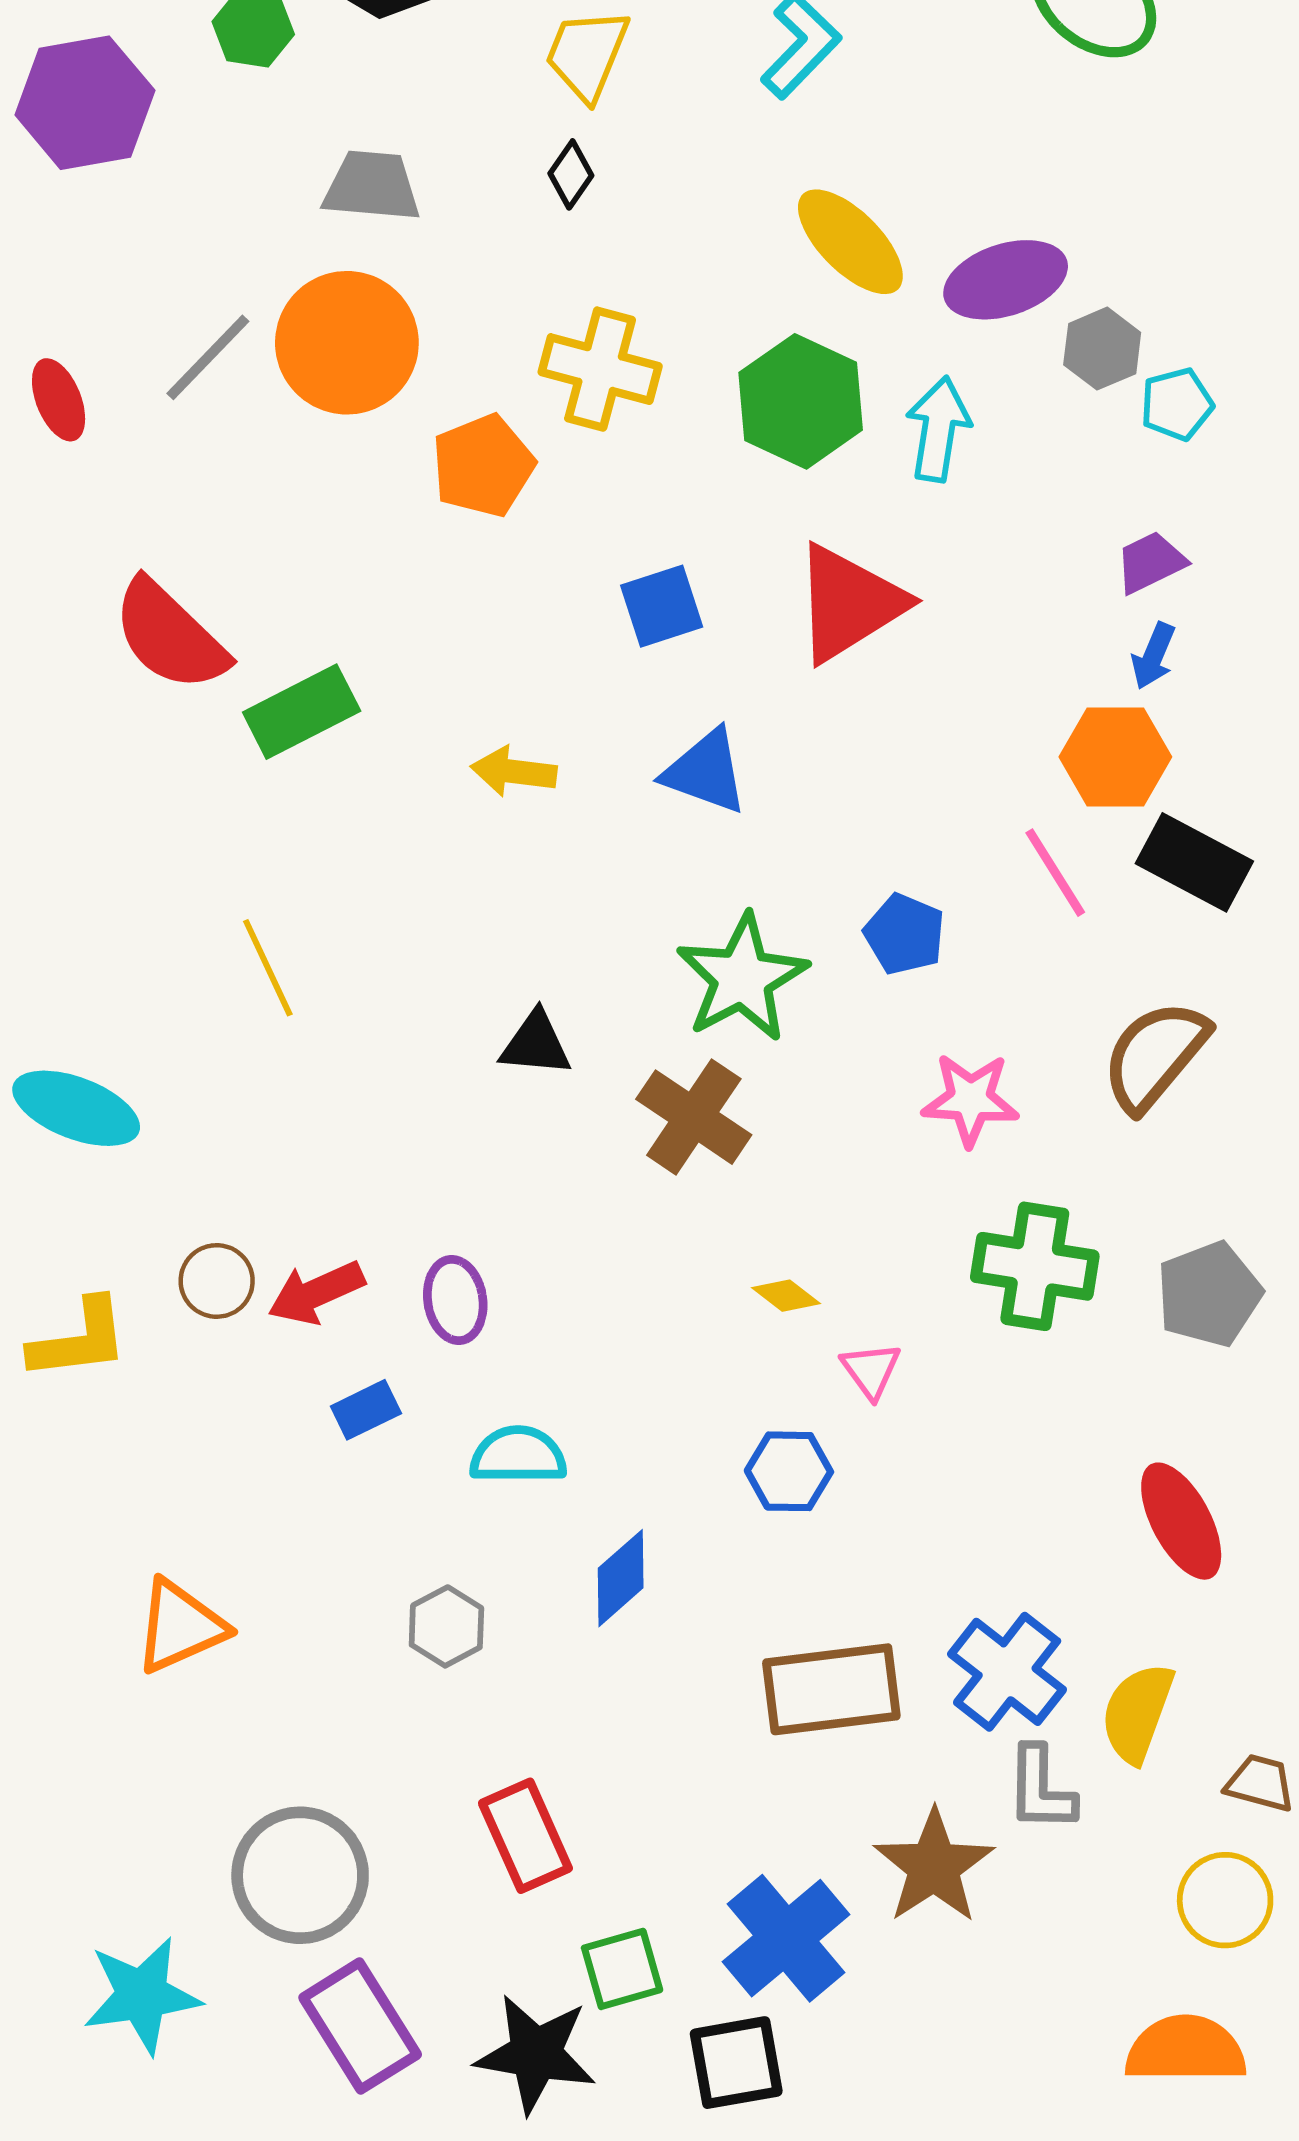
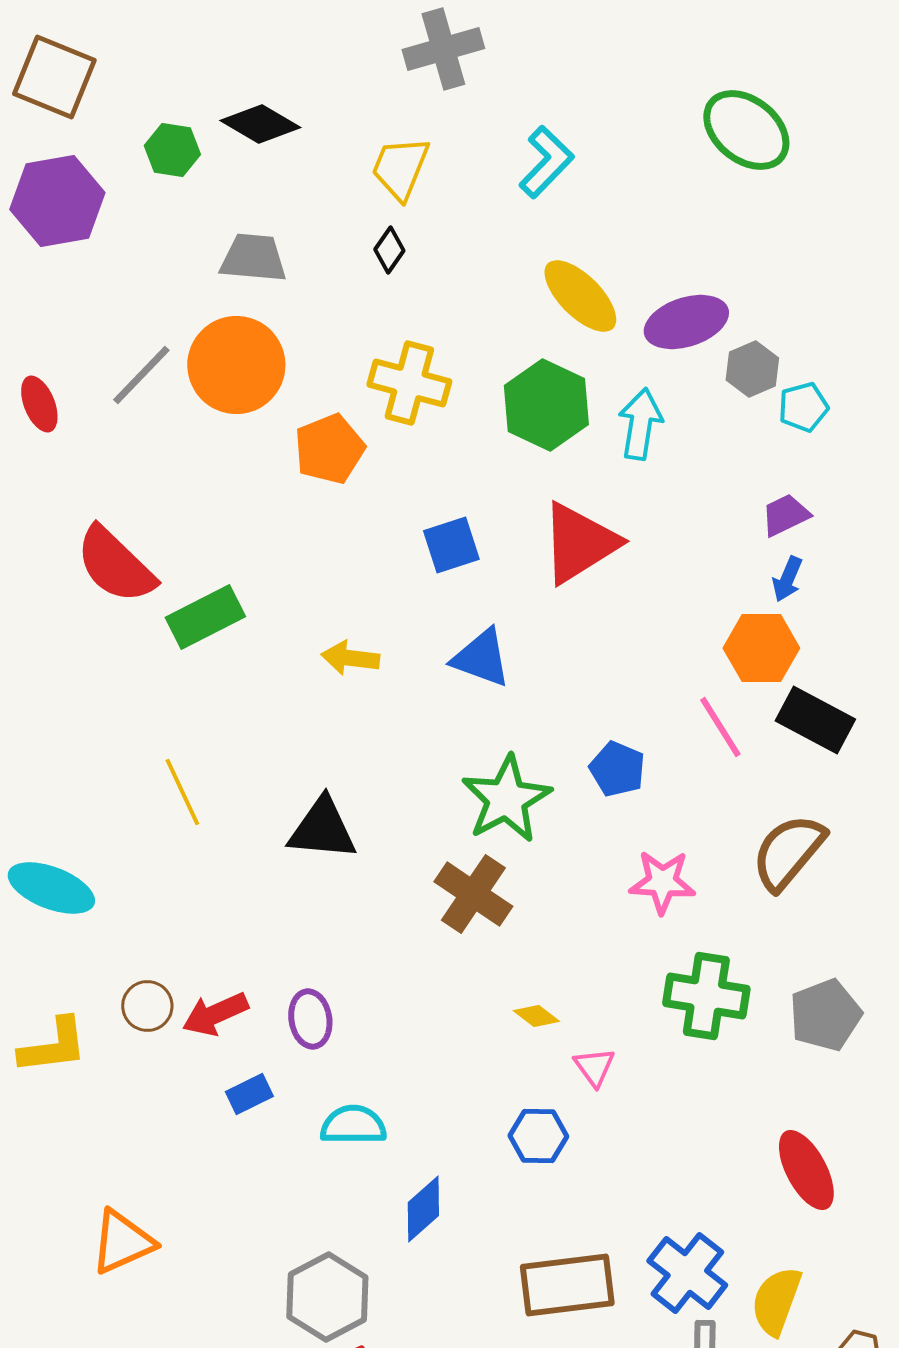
black triangle: (536, 1044) -> (322, 829), moved, size x1.4
gray hexagon: (446, 1626) -> (327, 1297), moved, size x1.6

